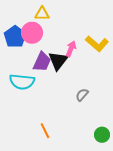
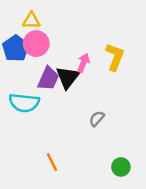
yellow triangle: (42, 14) -> (31, 21), moved
yellow L-shape: (97, 44) -> (115, 57), turned -110

